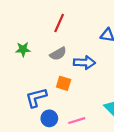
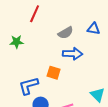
red line: (59, 23) -> (35, 14), moved
gray semicircle: (58, 54) -> (66, 33), moved

